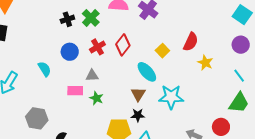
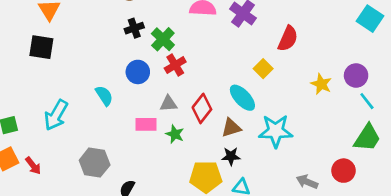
green cross: (91, 18) -> (163, 39), moved
red semicircle: (191, 42) -> (288, 39), moved
red diamond: (123, 45) -> (202, 108), moved
purple circle: (241, 45) -> (356, 76), moved
brown triangle: (138, 94) -> (231, 128), turned 42

